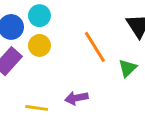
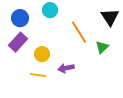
cyan circle: (39, 16) -> (50, 10), moved
yellow circle: (39, 45) -> (42, 54), moved

